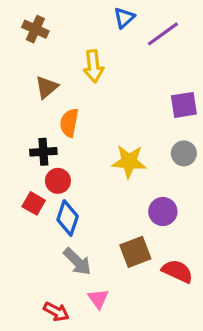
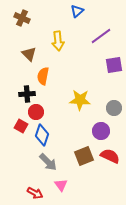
purple line: (163, 34) -> (101, 36), moved
brown triangle: (47, 87) -> (29, 54), turned -35
gray circle: (184, 153) -> (114, 108), moved
red semicircle: (177, 271) -> (110, 156), moved

